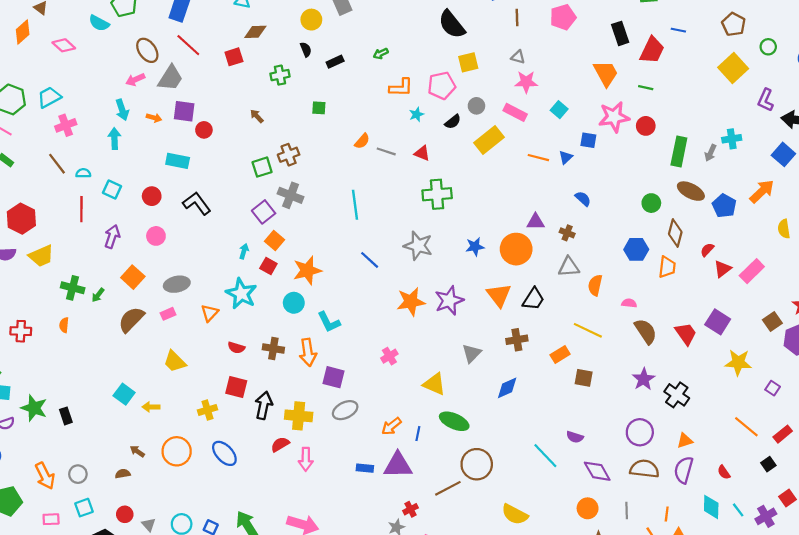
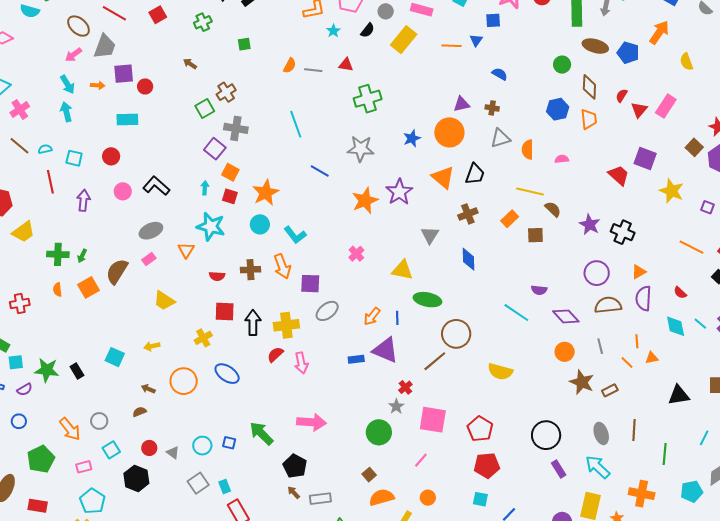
black L-shape: (197, 203) -> (156, 186), moved
orange square: (133, 277) -> (88, 287), moved, turned 30
brown semicircle: (646, 331) -> (553, 209), moved, size x0.7
yellow star: (738, 362) -> (672, 191), turned 30
blue diamond: (507, 388) -> (469, 259), turned -55
cyan square: (124, 394) -> (115, 357), moved
purple triangle: (398, 465) -> (385, 350), turned 36

